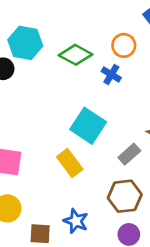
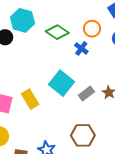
gray rectangle: (129, 154) -> (86, 93), moved
yellow rectangle: (70, 163) -> (30, 99), moved

